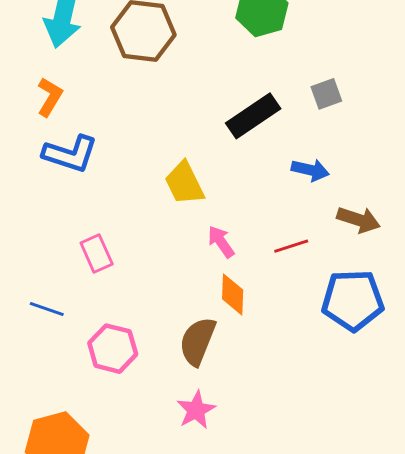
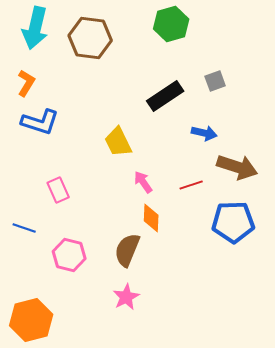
brown arrow: (359, 220) -> (237, 167), size x1.4

